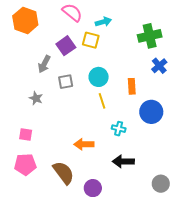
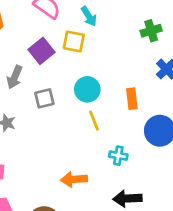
cyan arrow: (103, 22) -> (89, 16), turned 77
green cross: (150, 36) -> (151, 31), size x0.7

